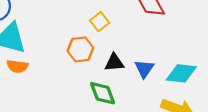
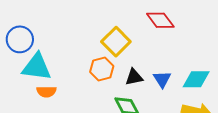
yellow square: (100, 22) -> (116, 42), size x1.6

